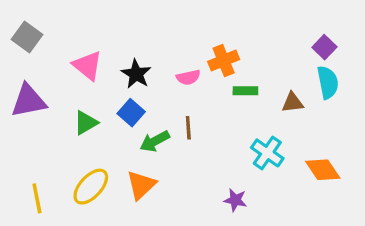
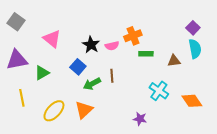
black star: (136, 74) -> (91, 45), moved
green triangle: (86, 123) -> (42, 73), moved
yellow line: (37, 198) -> (22, 98), moved

